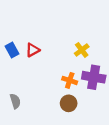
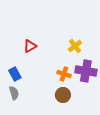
blue rectangle: (12, 50) -> (15, 74), moved

